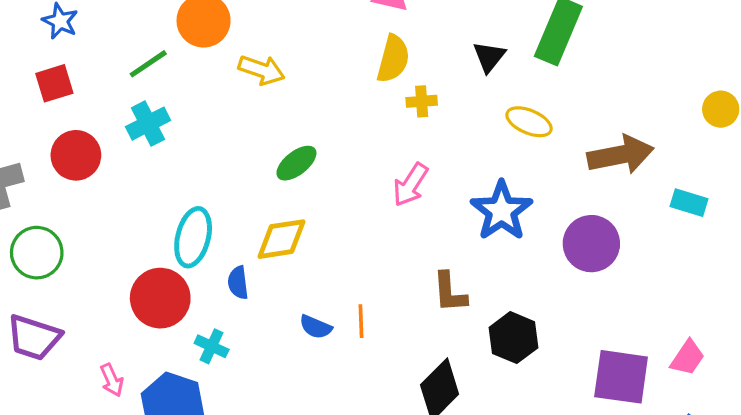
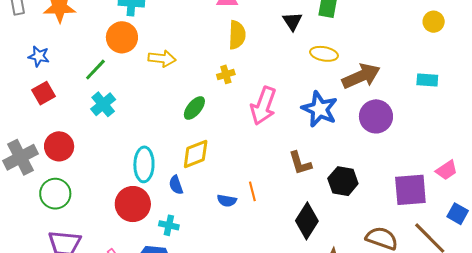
yellow cross: (422, 101) -> (226, 74), moved
red circle: (76, 155) -> (59, 146), moved
brown arrow: (621, 155) -> (361, 76), moved
pink arrow: (410, 185) -> (263, 106), size x1.4
pink trapezoid: (688, 358) -> (447, 170), turned 35

